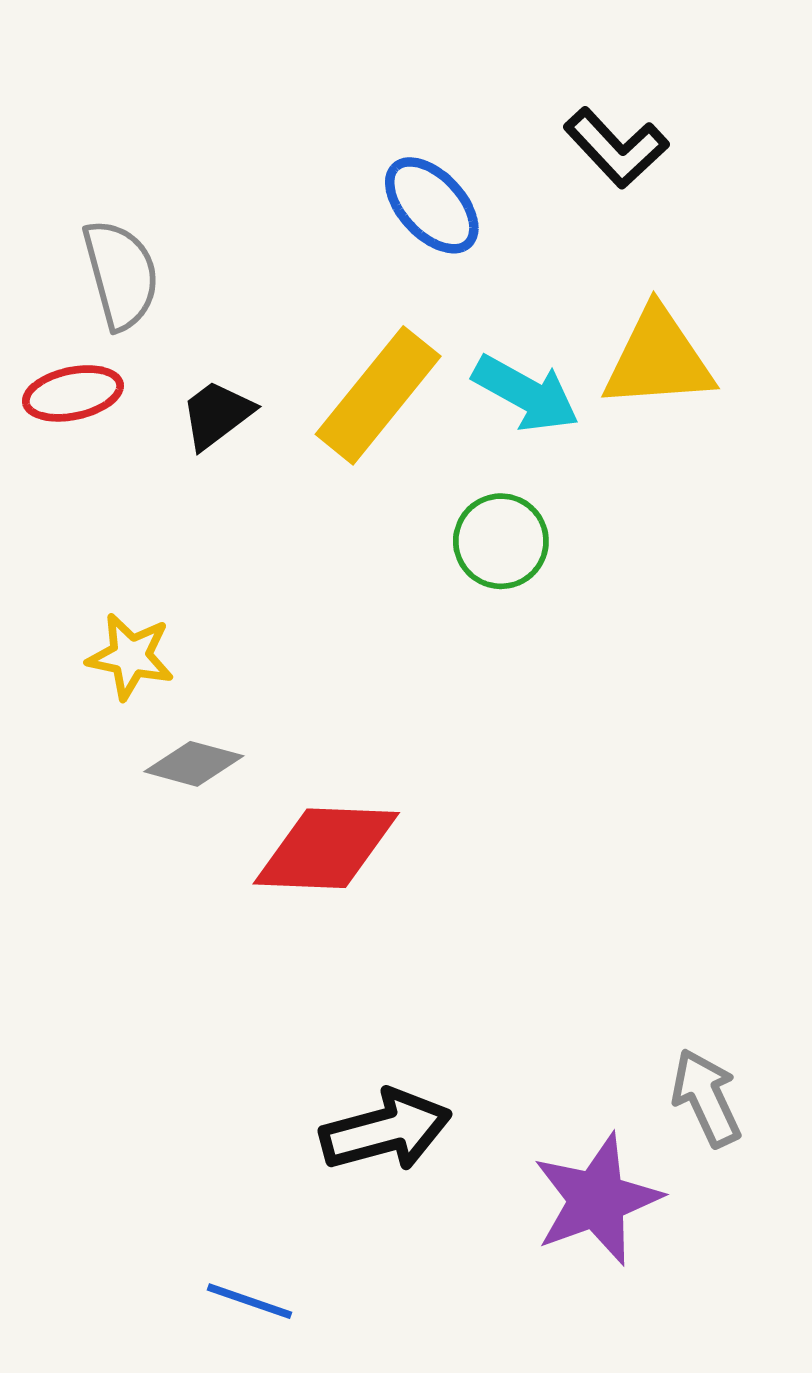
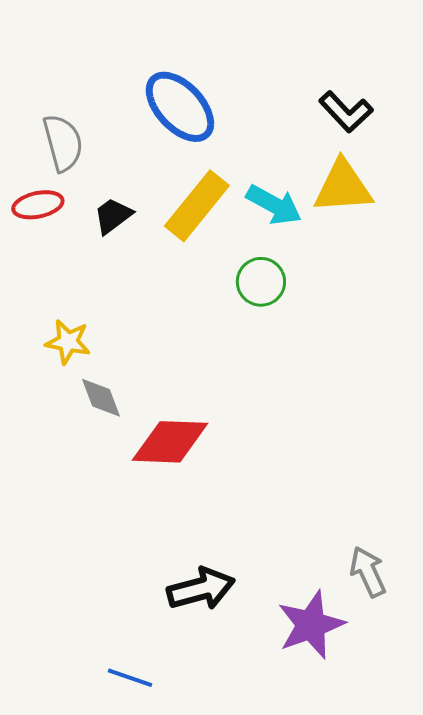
black L-shape: (616, 148) -> (346, 112), moved
blue ellipse: (432, 205) -> (180, 107), moved, size x1.4
gray diamond: (194, 764) -> (101, 398), turned 54

